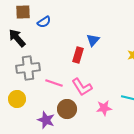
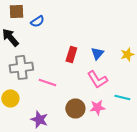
blue triangle: (93, 40) -> (97, 53), moved
pink L-shape: (82, 87) -> (97, 79), moved
brown circle: (67, 109) -> (75, 108), moved

